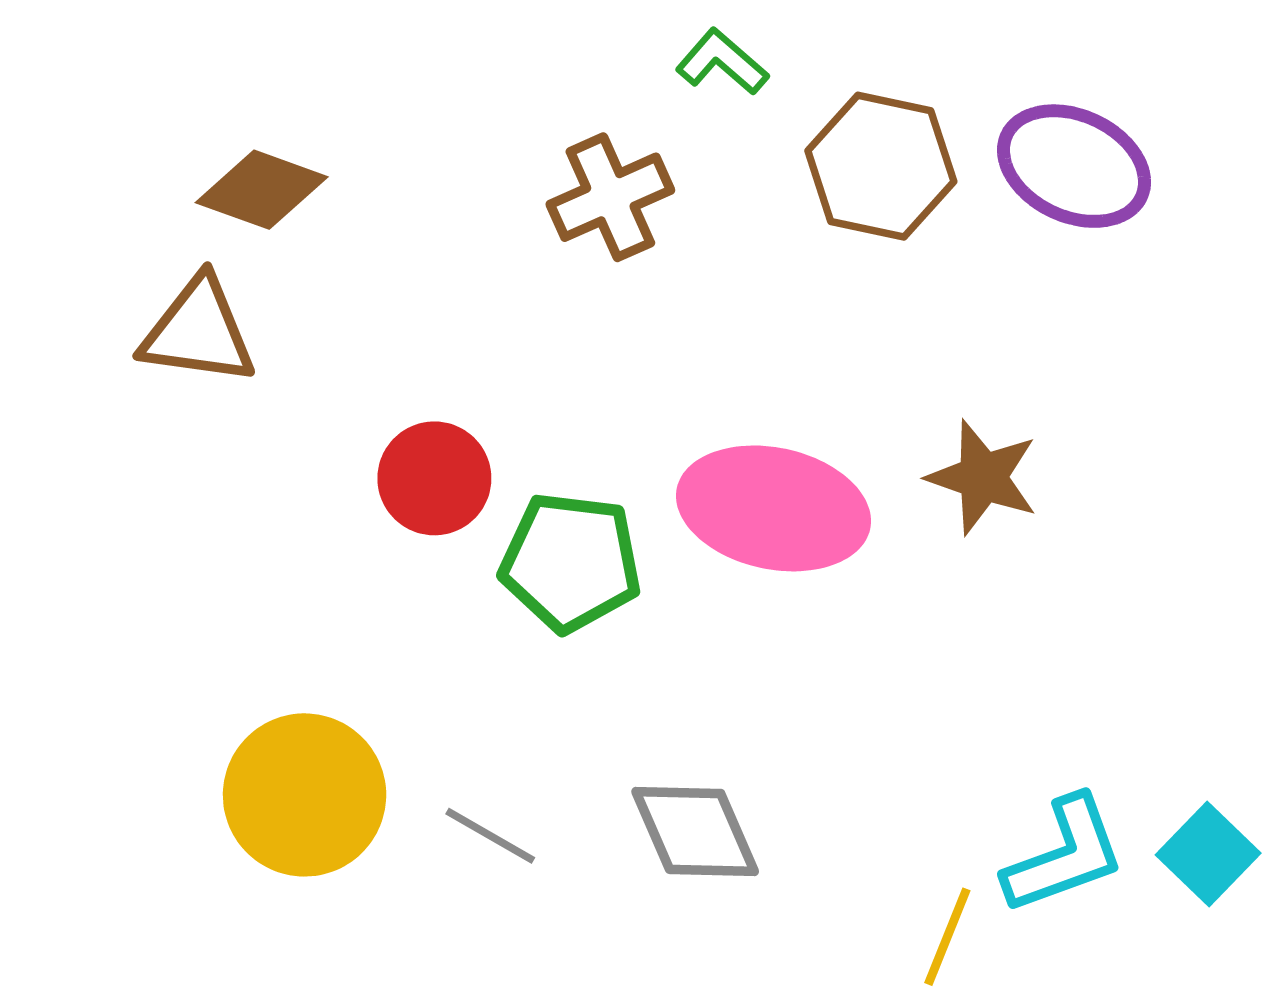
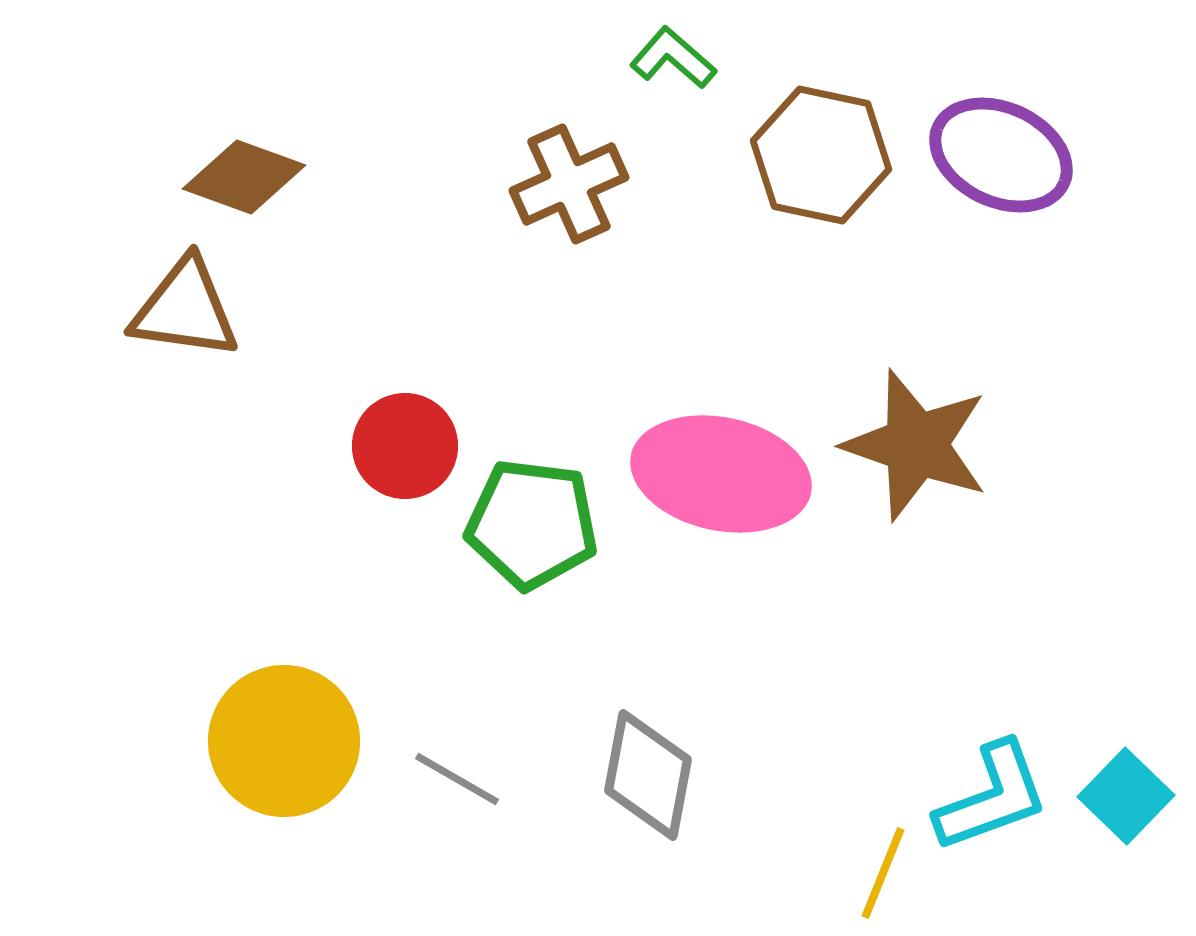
brown star: (983, 477) -> (916, 445), size x1.4
gray diamond: (695, 831) -> (648, 775), turned 34

